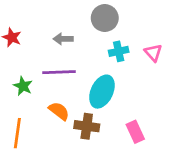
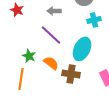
purple line: (59, 72) -> (51, 35), turned 45
green star: (23, 86) -> (29, 56), moved

